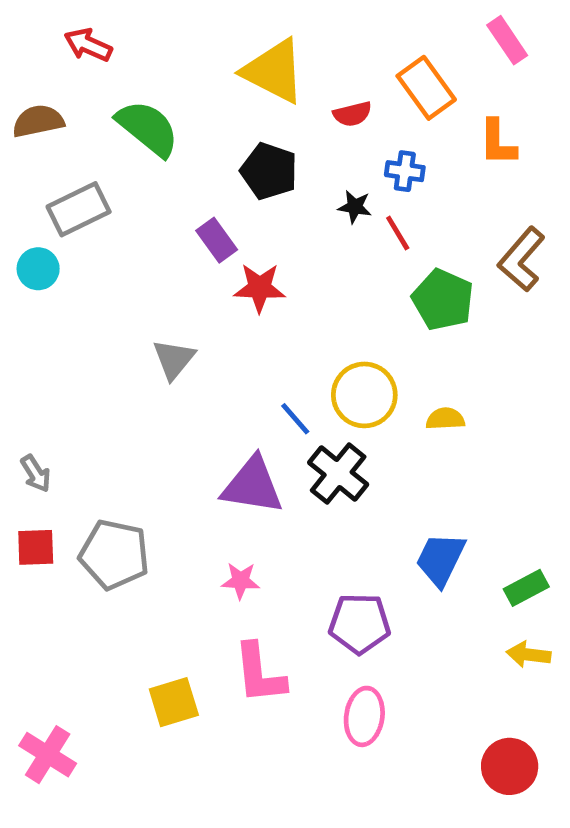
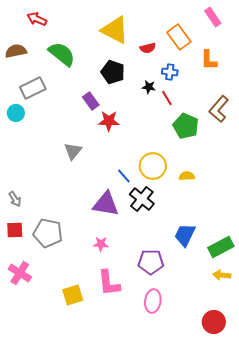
green rectangle: (526, 588) -> (221, 247), size x1.4
pink cross: (48, 755) -> (20, 273), moved

